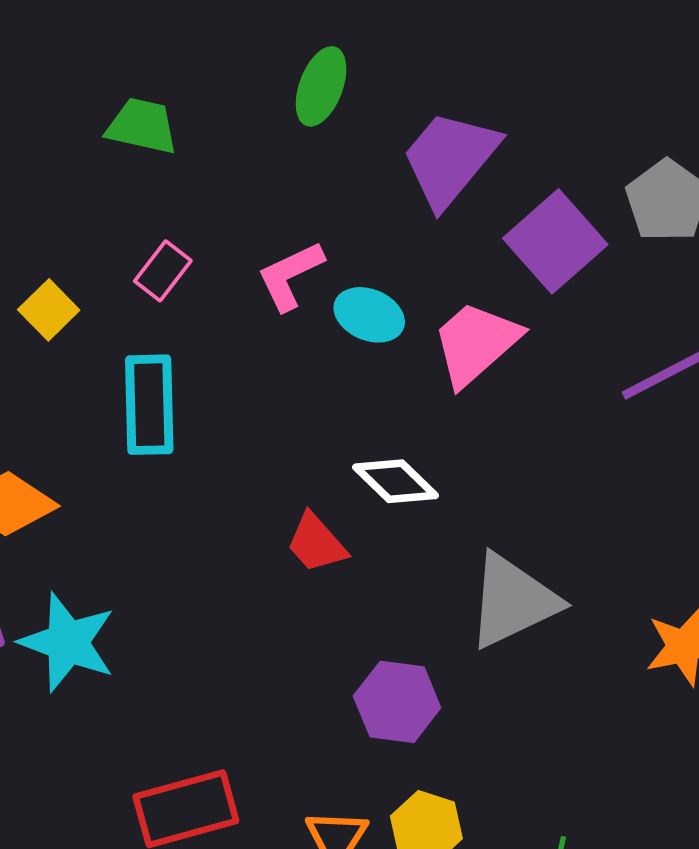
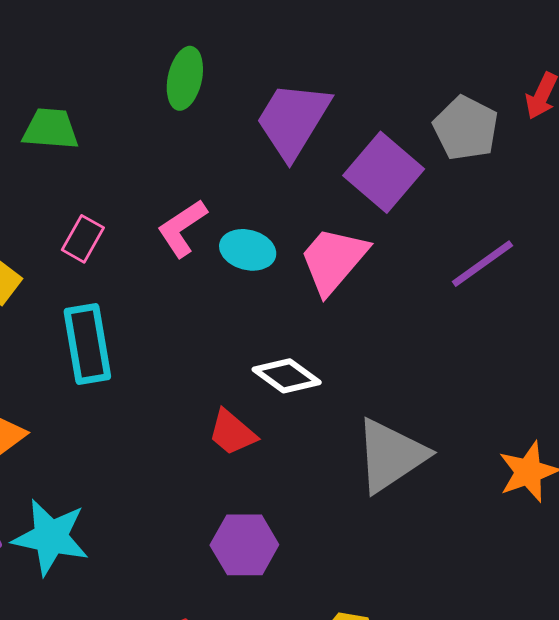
purple hexagon: (397, 702) -> (244, 545), moved

